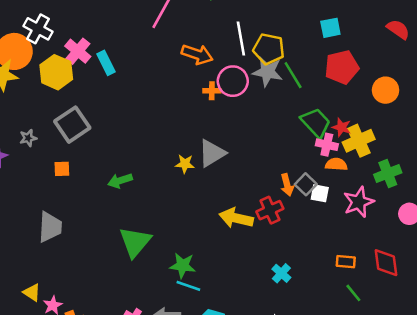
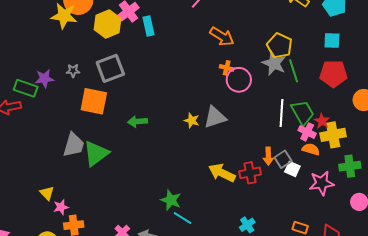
white line: (241, 39) -> (281, 113), moved
pink circle: (233, 81) -> (239, 80), moved
orange square: (62, 169) -> (94, 101), size x2.0
green triangle: (135, 242) -> (96, 154), moved
cyan line: (188, 286) -> (183, 218), moved

